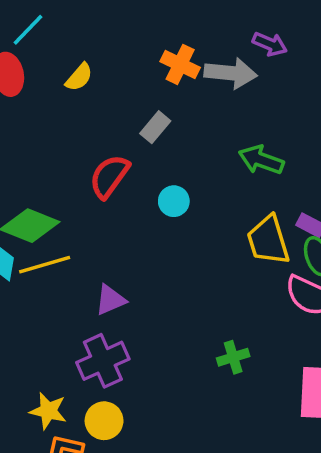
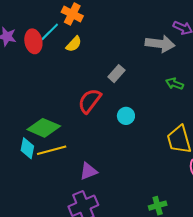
cyan line: (28, 30) -> (50, 32), moved
orange cross: (180, 64) -> (72, 14), moved
green arrow: (261, 160) -> (174, 84), moved, size x0.7

